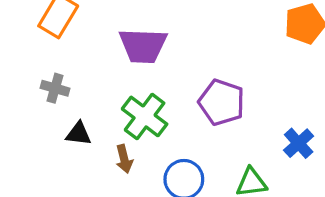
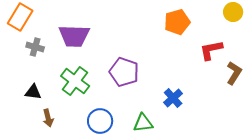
gray cross: (55, 88) -> (35, 47), moved
brown arrow: (124, 159) -> (48, 118), moved

